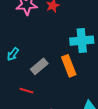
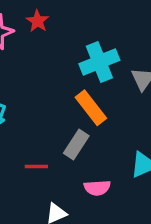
gray rectangle: (39, 66) -> (76, 144), moved

